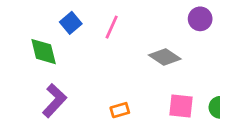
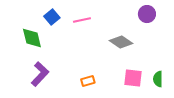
pink line: (112, 27) -> (82, 20), turned 54

